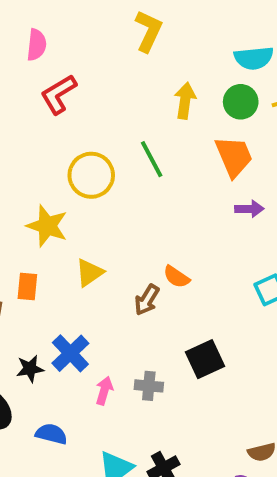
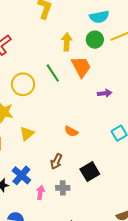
orange trapezoid: (234, 156) -> (81, 67), moved
brown arrow: (147, 300) -> (56, 161), moved

